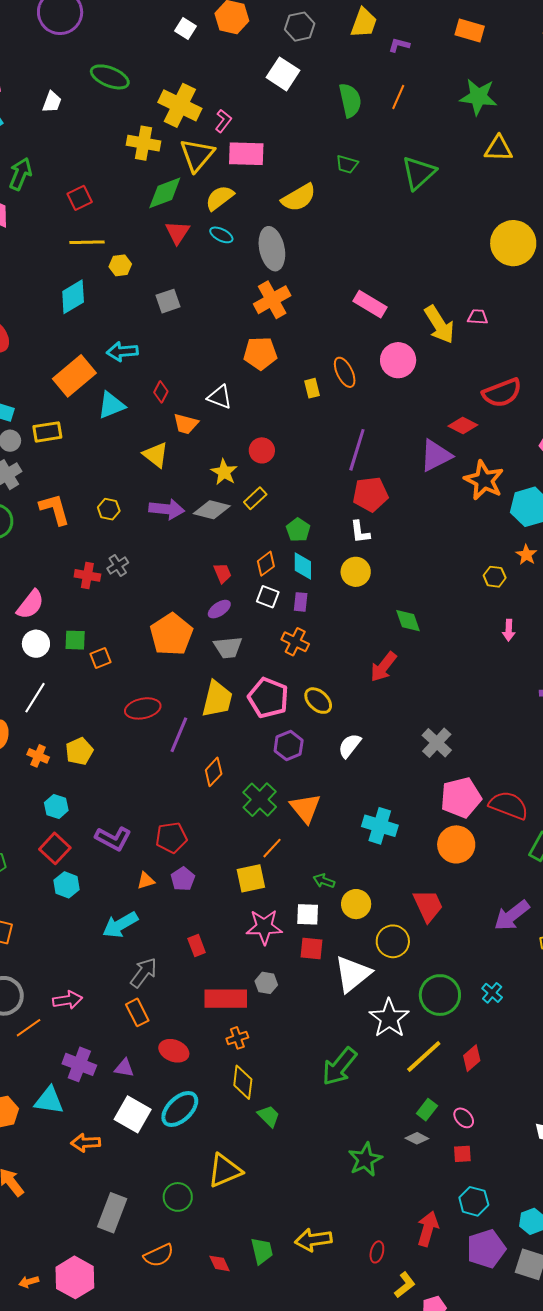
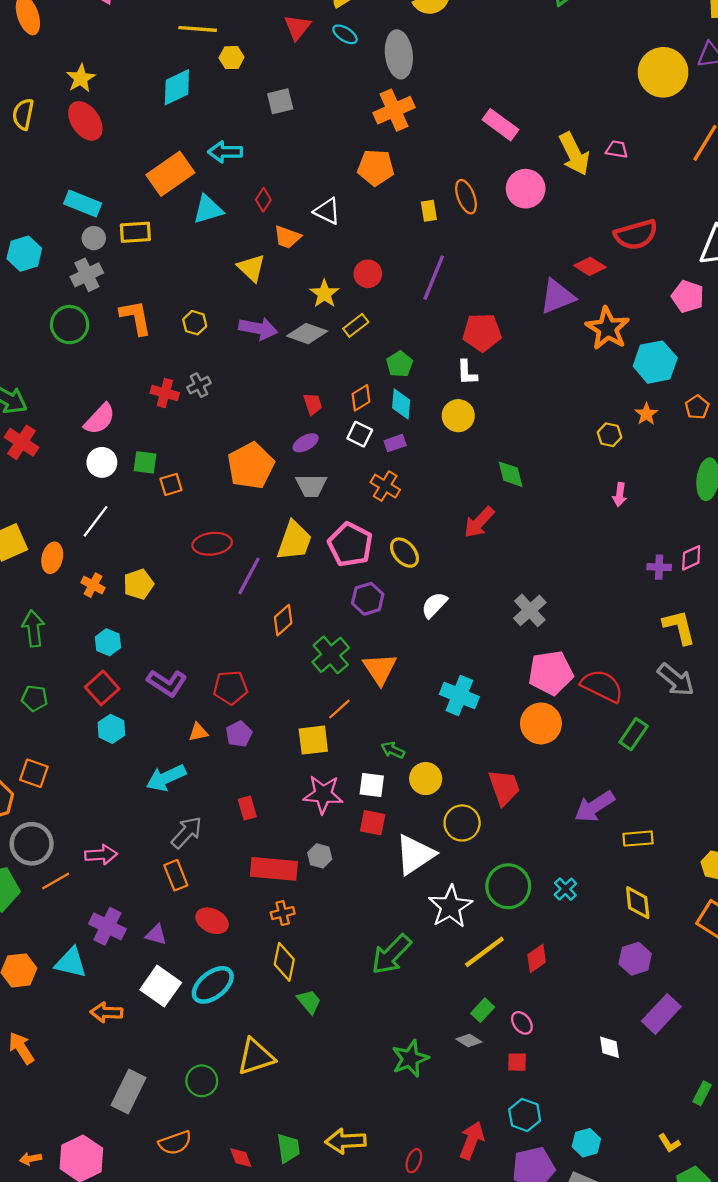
purple line: (357, 450) -> (434, 278), moved
purple rectangle: (301, 602) -> (395, 443), turned 60

